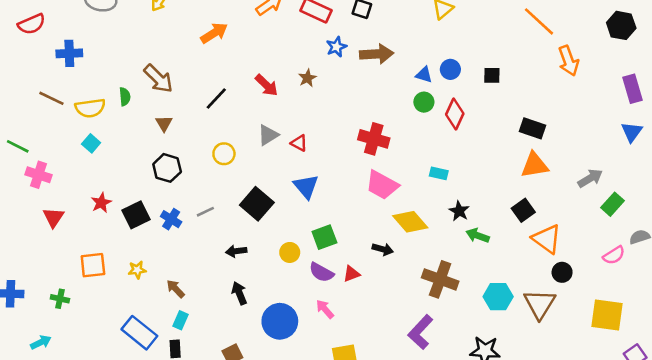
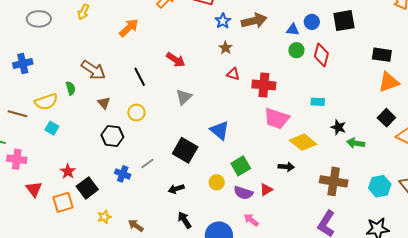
black square: (492, 75) -> (344, 21), size x1.6
brown star: (307, 78) -> (226, 48), moved
brown line: (51, 98) -> (18, 114), moved
black line: (216, 98) -> (140, 77), turned -60
red triangle: (299, 143) -> (233, 74), moved
yellow circle: (224, 154) -> (136, 113), moved
black square: (136, 215) -> (87, 188), moved
orange square: (93, 265) -> (63, 202), moved

